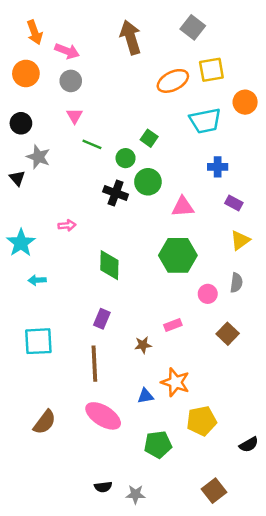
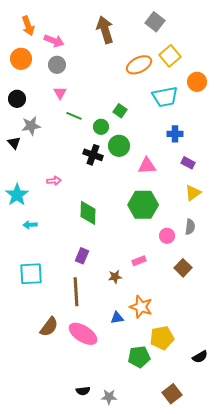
yellow square: (211, 70) -> (170, 56), turned -30
gray star: (38, 157) -> (31, 126), turned -30
brown semicircle: (45, 422) -> (49, 327), moved
green pentagon: (158, 445) -> (139, 357), moved

